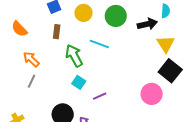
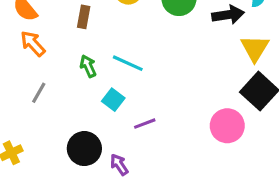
cyan line: (99, 44) -> (128, 63), moved
green arrow: (74, 56) -> (88, 66), moved, size x0.6
orange arrow: (31, 59) -> (33, 44), moved

